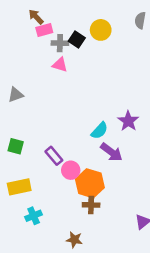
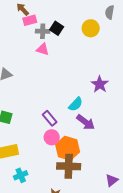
yellow circle: (101, 30) -> (91, 28), moved
purple star: (128, 121) -> (100, 84), moved
purple rectangle: (54, 156) -> (50, 118), moved
brown cross: (91, 205) -> (69, 166), size x1.6

